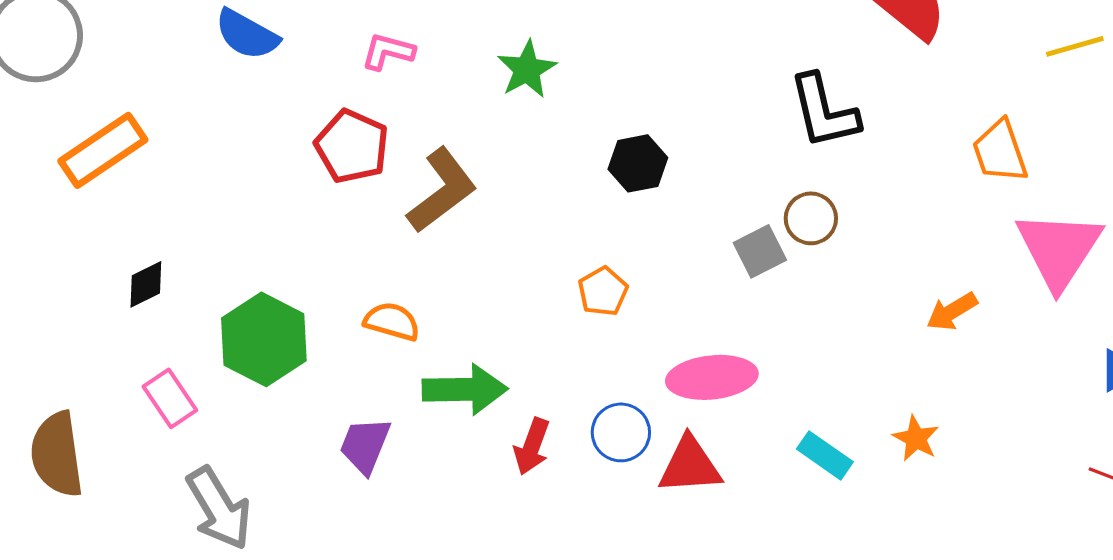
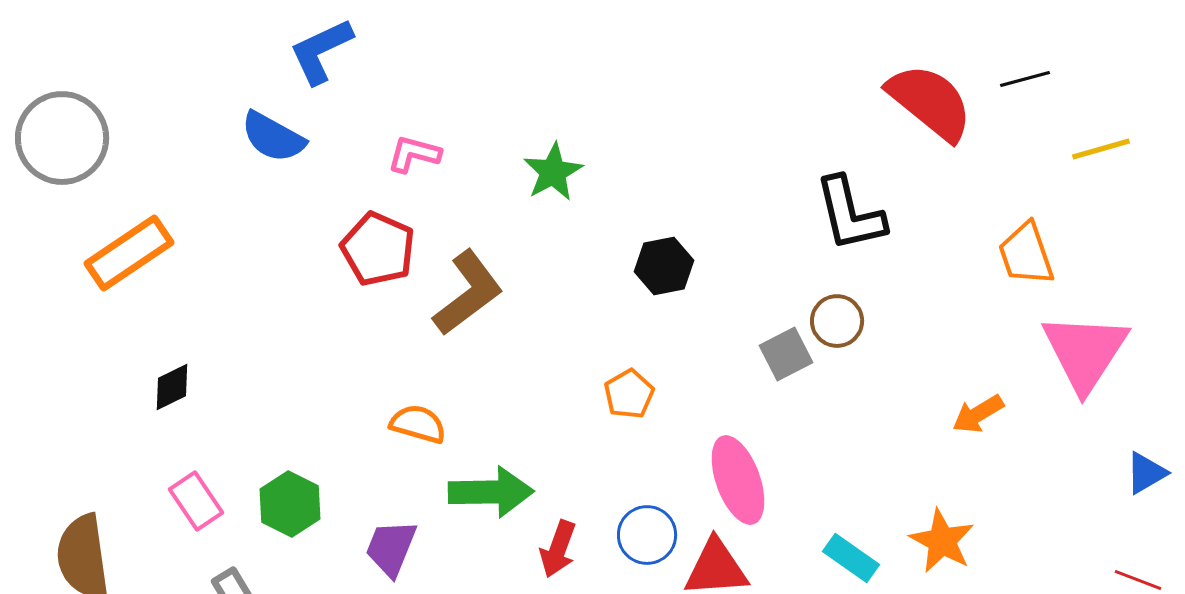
green hexagon: (264, 339) -> (290, 504), moved, size x0.7
pink ellipse: (712, 377) -> (738, 480), turned 76
orange star: (916, 438) -> (942, 541), size x1.4

